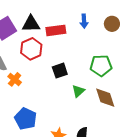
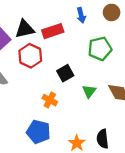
green pentagon: (101, 66) -> (100, 49), moved
orange cross: (15, 79) -> (50, 100), moved

